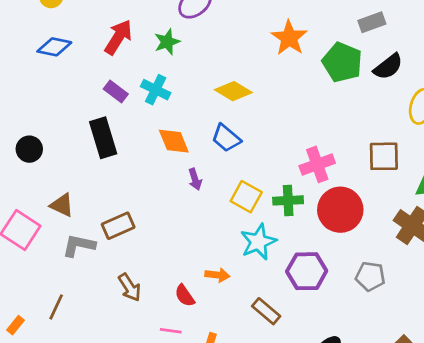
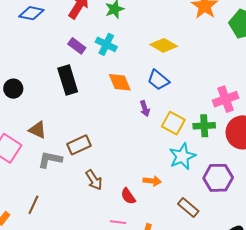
purple arrow: (195, 179) -> (145, 109), moved
brown arrow: (130, 287) -> (94, 180), moved

